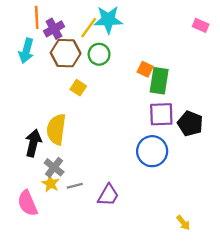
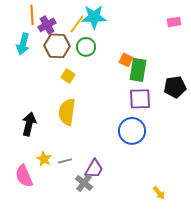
pink rectangle: (201, 25) -> (174, 22), turned -32
black pentagon: (190, 123) -> (175, 87), moved, turned -30
yellow semicircle: (56, 129) -> (67, 112), moved
gray cross: (54, 167) -> (84, 183), moved

